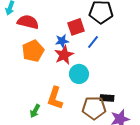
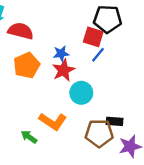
red square: (76, 27) -> (93, 37), moved, turned 36
orange L-shape: (55, 98) -> (53, 121), turned -75
green arrow: (35, 111) -> (29, 137), turned 96

